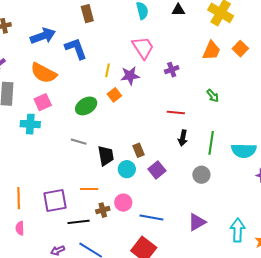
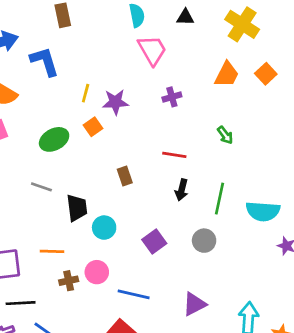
pink trapezoid: (143, 48) -> (152, 50), moved
brown rectangle: (138, 150) -> (125, 176), moved
purple square: (157, 170) -> (154, 241), moved
black line: (79, 222) -> (21, 303), moved

